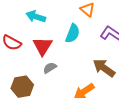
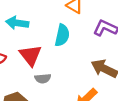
gray semicircle: (50, 68) -> (43, 78), turned -144

